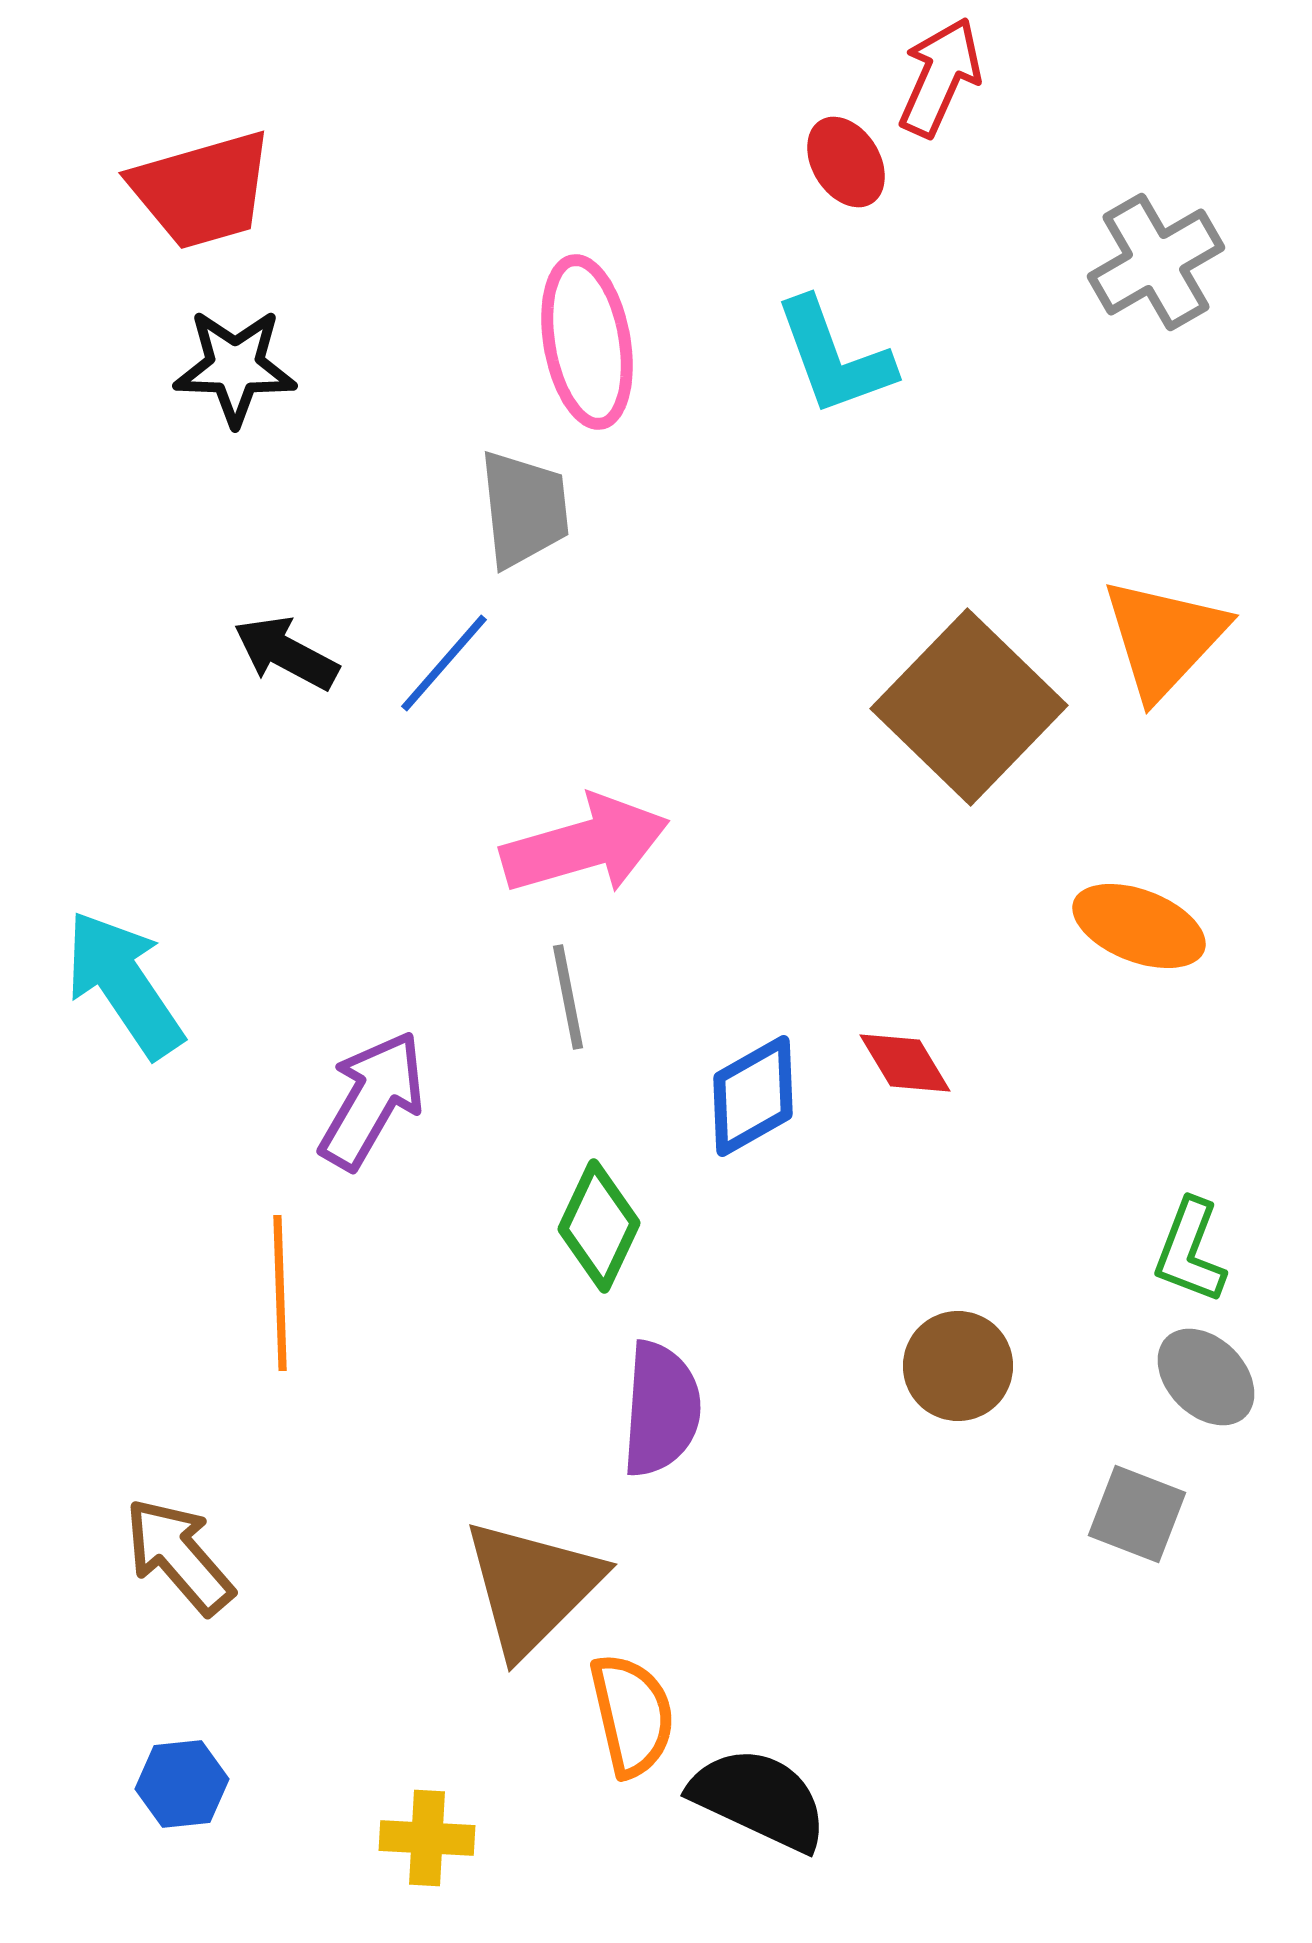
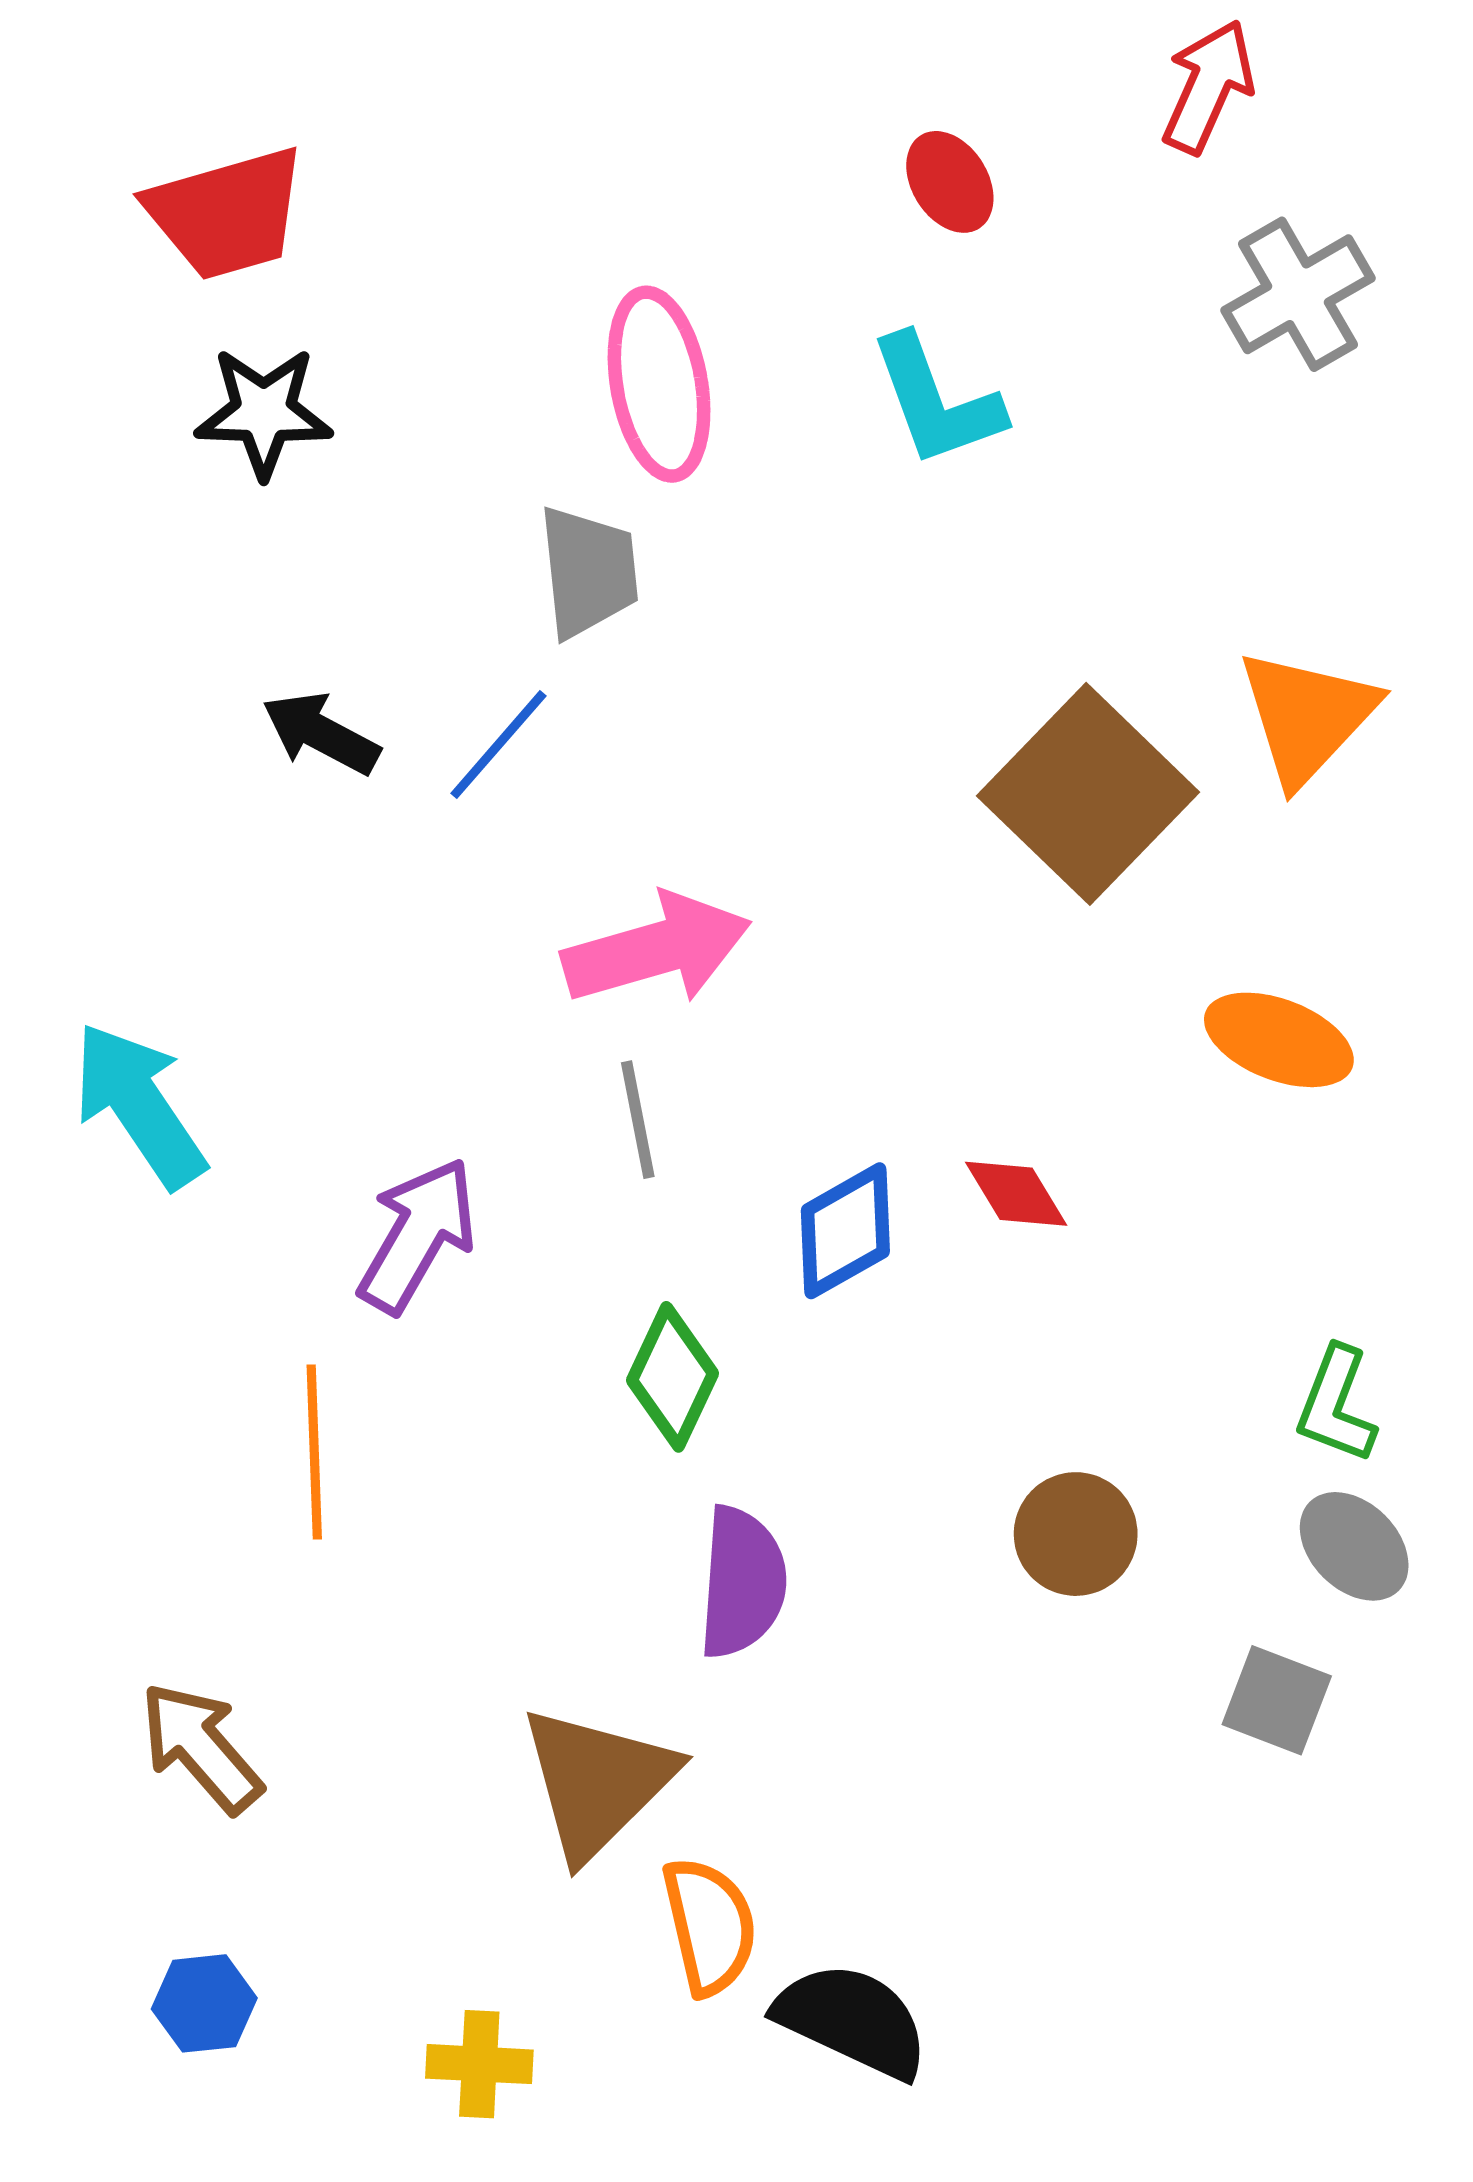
red arrow: (940, 77) -> (1208, 86), moved

